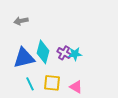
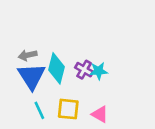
gray arrow: (21, 21) -> (28, 55), moved
blue triangle: (24, 58) -> (32, 76), turned -50

